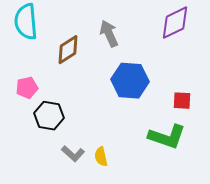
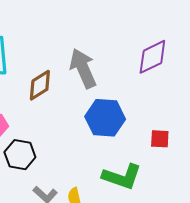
gray arrow: (109, 34) -> (83, 68), size x1.4
green L-shape: (167, 137) -> (122, 177), moved

